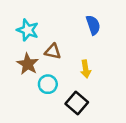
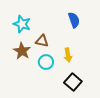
cyan circle: (48, 84) -> (46, 62), moved
black square: (77, 103) -> (73, 82), moved

